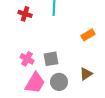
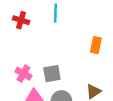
orange rectangle: (88, 35) -> (96, 45), turned -48

